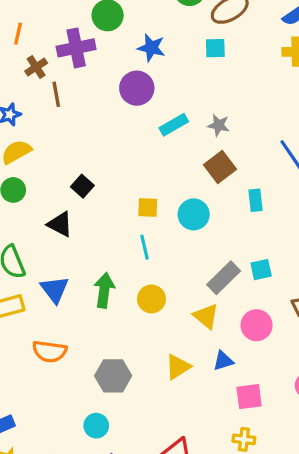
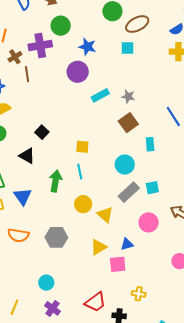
cyan circle: (194, 214) -> (125, 164), moved
green arrow: (104, 290) -> (56, 181), moved
yellow triangle: (206, 316) -> (105, 215), moved
gray hexagon: (113, 376) -> (56, 237), moved
pink square: (249, 397) -> (118, 264), moved

